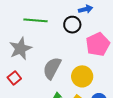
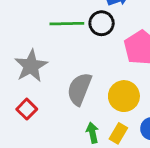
green line: (36, 20) -> (67, 24), moved

